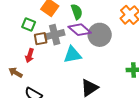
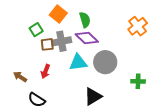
green square: (29, 25) -> (36, 30), turned 32
gray circle: (100, 35) -> (105, 62), moved
red arrow: (30, 56) -> (45, 71), moved

